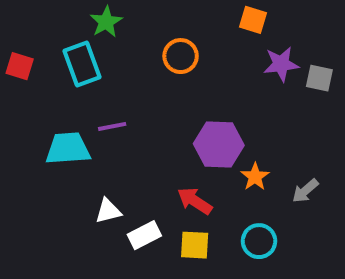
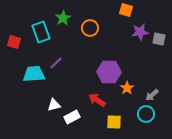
green star: (106, 22) -> (63, 18), moved
red square: (20, 66) -> (14, 42), moved
purple line: (112, 126) -> (56, 63), turned -32
cyan circle: (259, 241) -> (146, 114), moved
yellow square: (195, 245) -> (114, 122), moved

